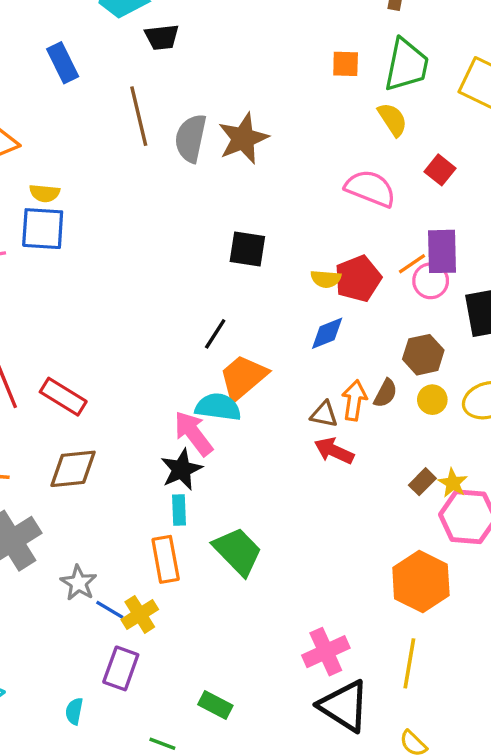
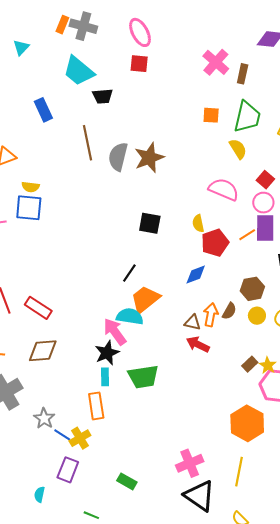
yellow semicircle: (326, 279) -> (198, 223), moved, turned 72
pink circle: (431, 281) -> (263, 203), moved
green trapezoid: (238, 551) -> (143, 377), moved, turned 124
green rectangle: (215, 705) -> (127, 481), moved

